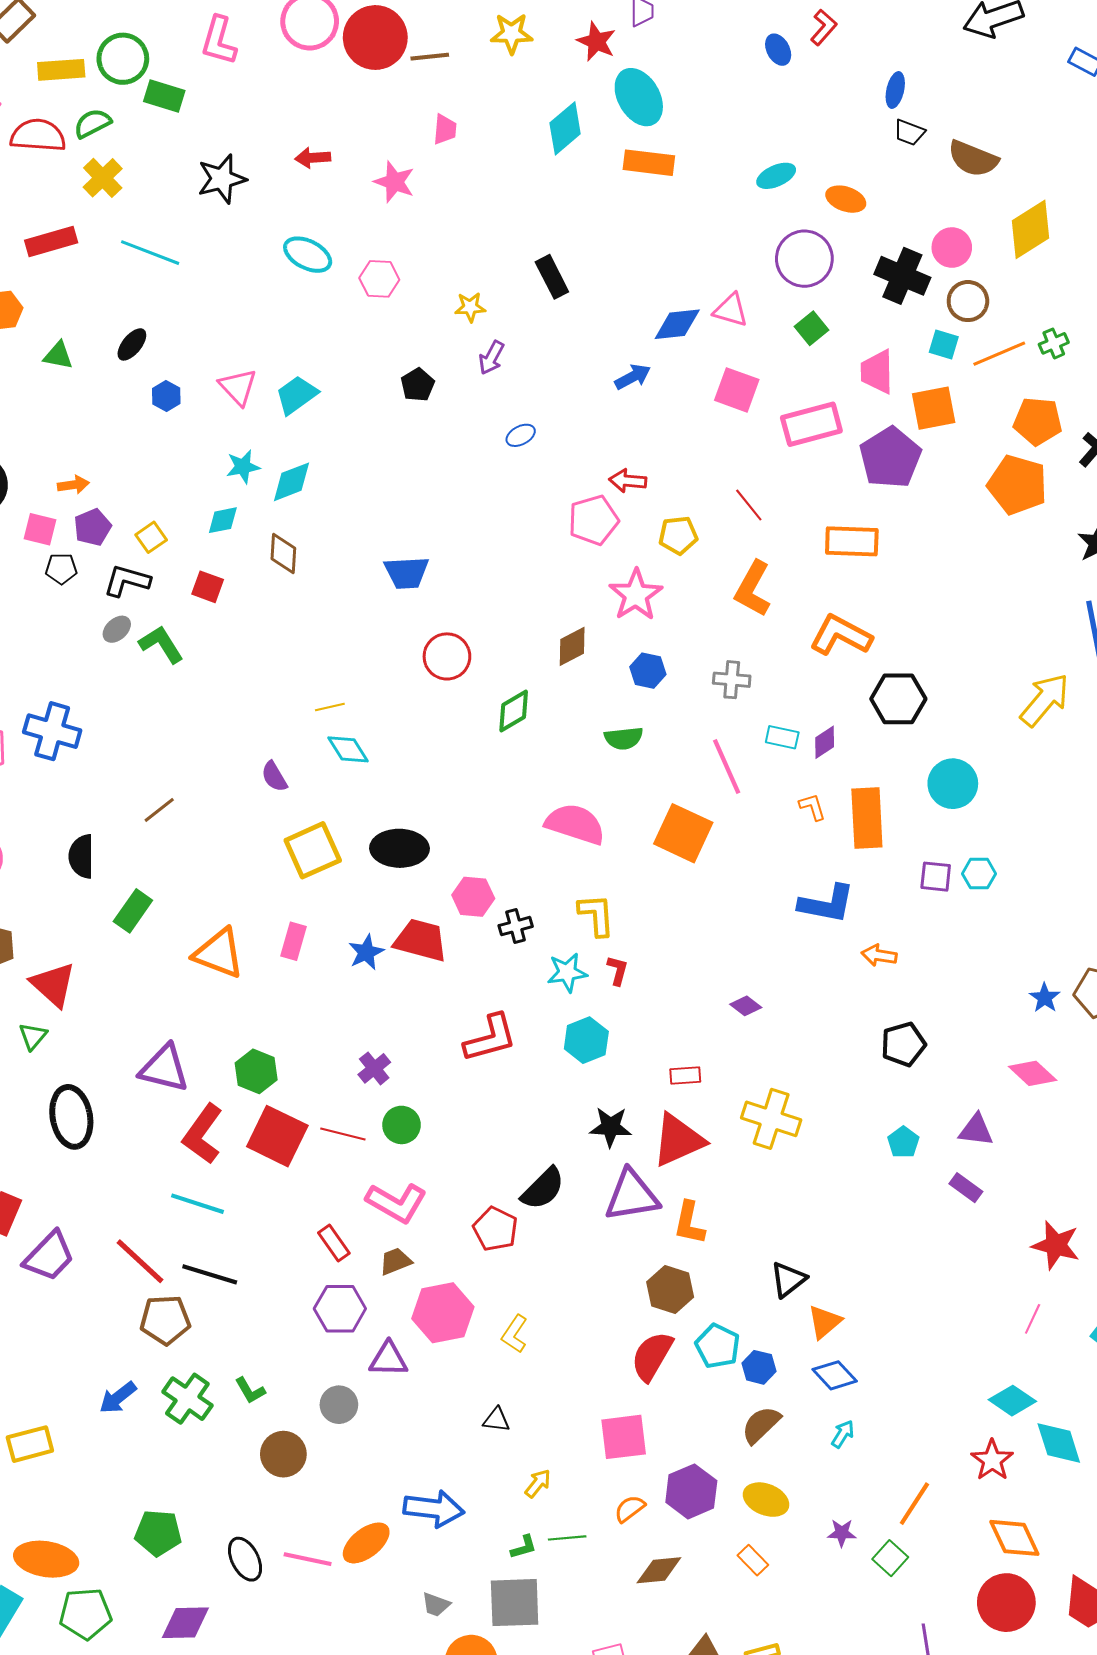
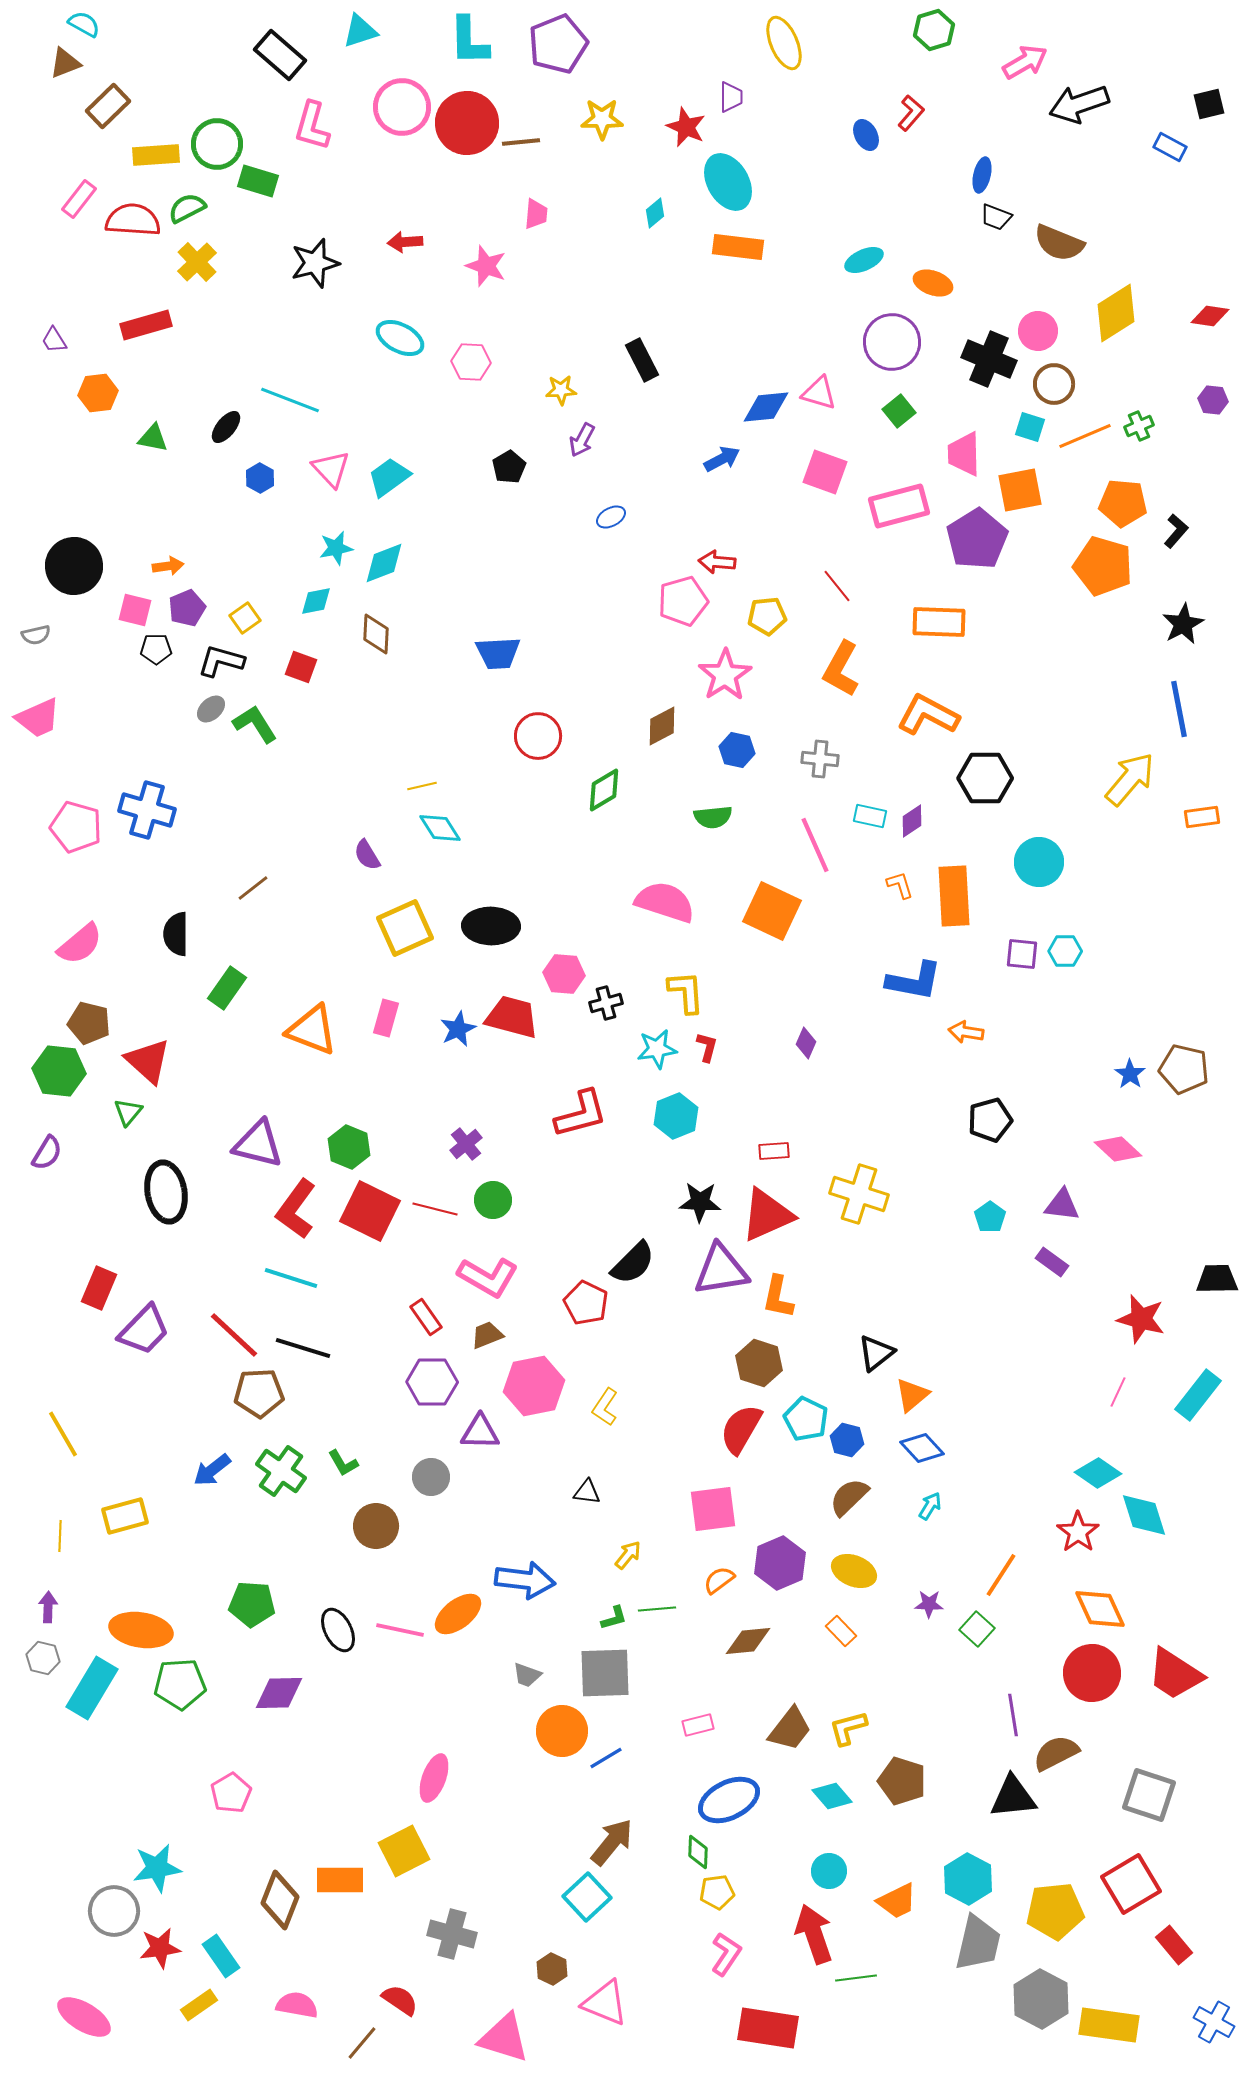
cyan diamond: (565, 128) -> (655, 213), size x0.6
cyan line: (150, 253) -> (290, 400), moved
purple diamond: (746, 1006) -> (806, 1043), moved, turned 76

